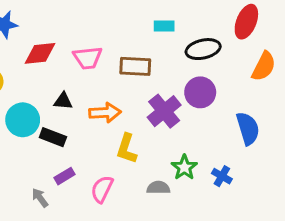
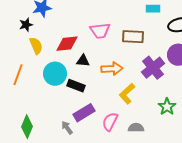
red diamond: (40, 53) -> (67, 44), moved
yellow L-shape: (127, 149) -> (127, 94), turned 30
purple rectangle: (65, 176) -> (84, 113), size x1.5
gray semicircle: (158, 188) -> (136, 128), moved

